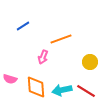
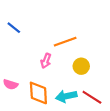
blue line: (23, 26) -> (14, 28), moved, turned 72
yellow circle: (90, 62) -> (81, 66), moved

